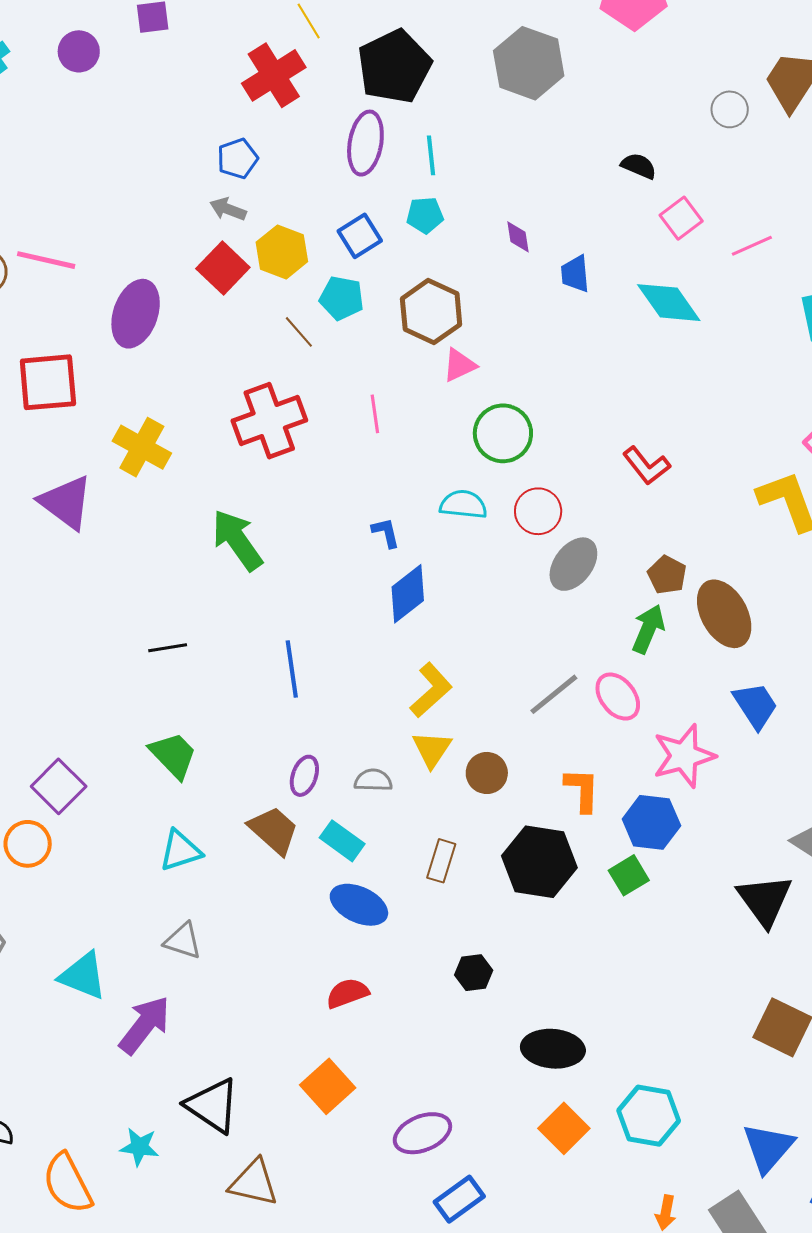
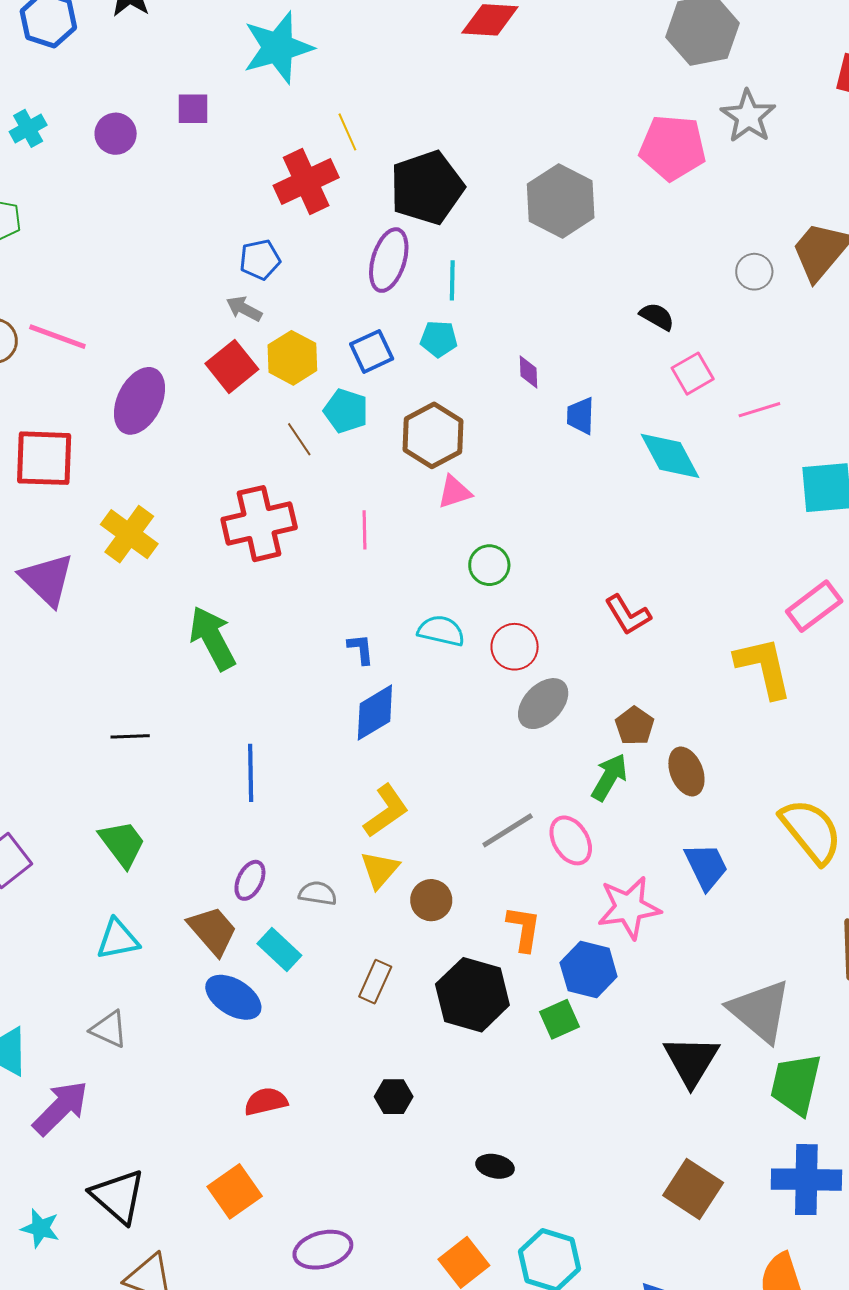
green circle: (503, 433) -> (489, 565), size x0.7
brown ellipse: (724, 614) -> (686, 772), size x0.7
blue ellipse: (359, 905) -> (233, 997), moved
black ellipse: (553, 1049) -> (495, 1166), moved, size x0.6

